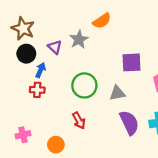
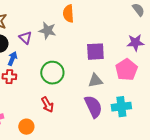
orange semicircle: (102, 21) -> (68, 14), turned 120
gray star: (79, 39) -> (47, 31), turned -30
gray triangle: (117, 93) -> (95, 81), moved

